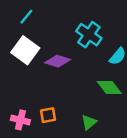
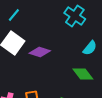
cyan cross: (89, 35) -> (75, 16), moved

